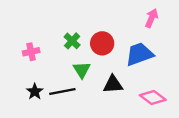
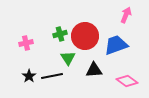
green cross: (72, 41) -> (60, 34), turned 32
red circle: (102, 43) -> (85, 36), size x1.4

